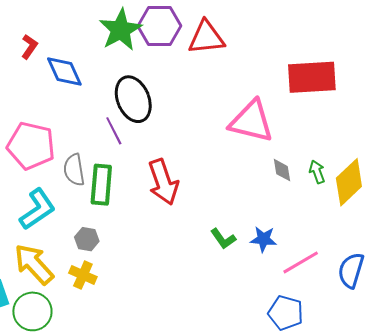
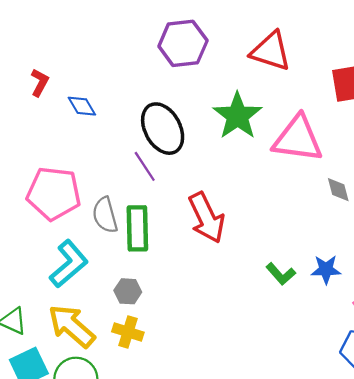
green star: (121, 30) -> (237, 116), moved
red triangle: (206, 38) -> (271, 51), moved, turned 30
blue diamond: (64, 72) -> (82, 106), size x0.7

